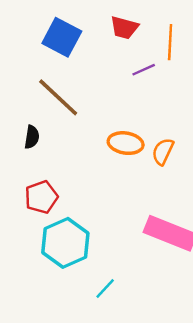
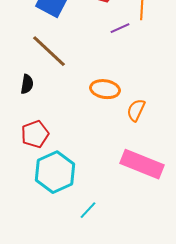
orange semicircle: (163, 151) -> (136, 110), moved

